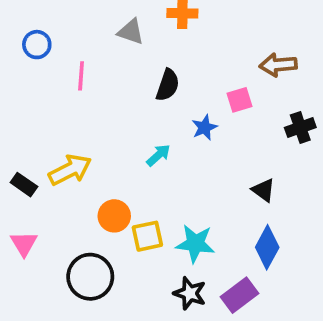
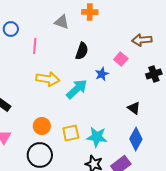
pink square: (240, 100) -> (121, 59), turned -32
cyan arrow: (158, 155) -> (77, 89), size x1.6
yellow arrow: (70, 170) -> (48, 79), moved, turned 35
orange circle: (114, 216) -> (42, 126), moved

